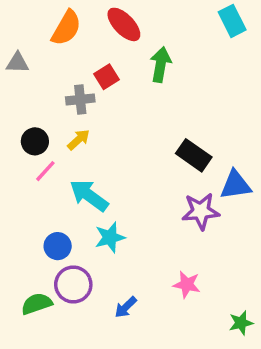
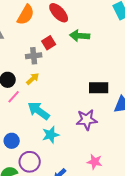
green arrow: (161, 65) -> (80, 36), turned -96
black rectangle: (194, 155) -> (99, 88), turned -36
purple star: (201, 211) -> (87, 120), moved
blue circle: (58, 246) -> (12, 141), moved

